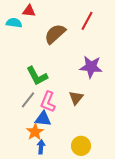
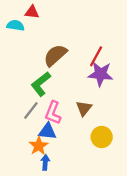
red line: (87, 21) -> (96, 56), moved
brown semicircle: (55, 34) -> (55, 55), moved
green L-shape: (37, 76) -> (41, 84), turned 80
yellow circle: (81, 146) -> (102, 137), moved

